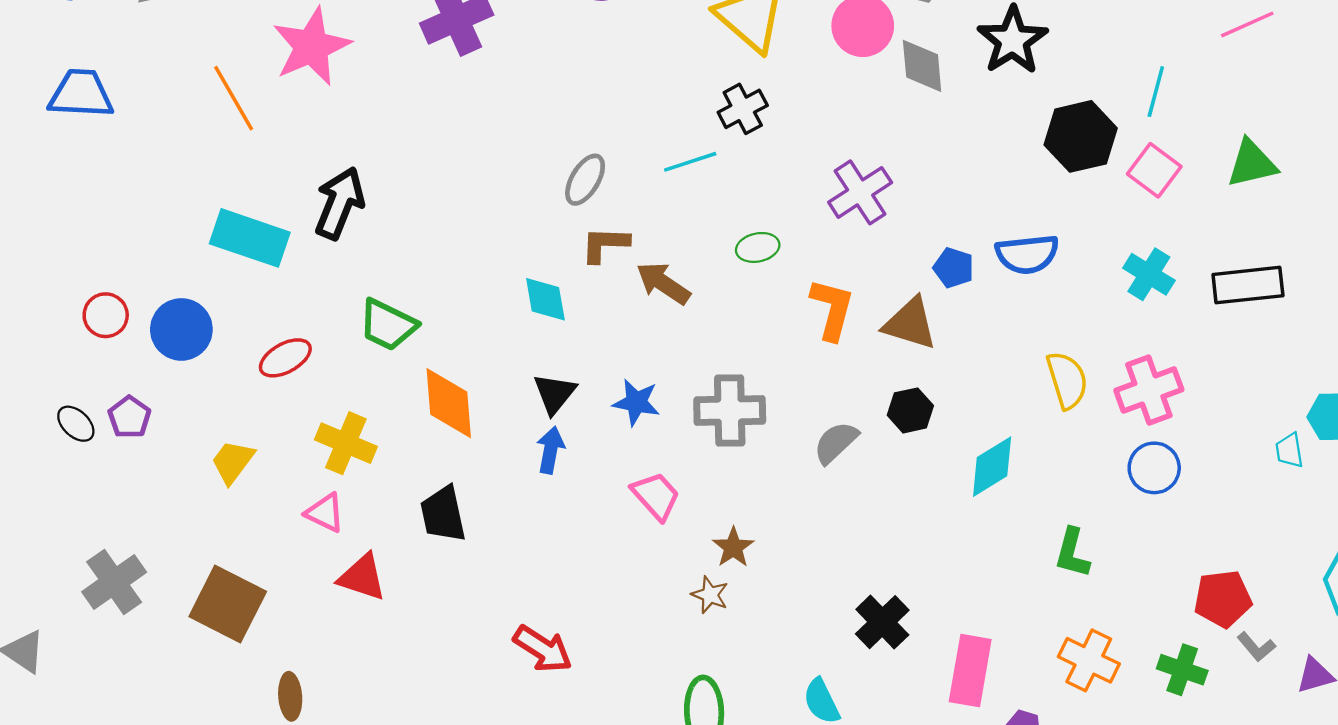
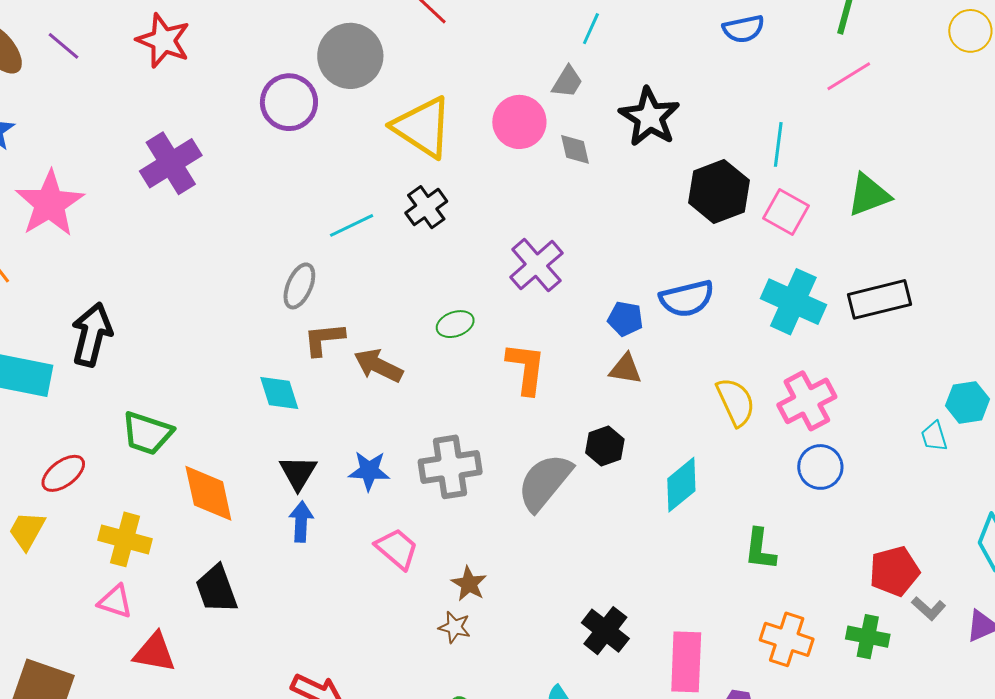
gray diamond: (922, 66) -> (575, 149), size x0.7
cyan line: (690, 162) -> (352, 225), moved
cyan cross: (1149, 274) -> (793, 302), size x1.4
brown triangle: (910, 324) -> (625, 369), moved, size x0.7
gray semicircle: (836, 443) -> (545, 482), size x1.5
yellow trapezoid: (233, 462) -> (27, 531), moved

